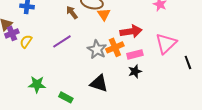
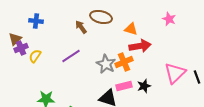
orange triangle: (104, 14) -> (131, 29), moved, turned -40
pink triangle: (166, 43) -> (175, 73), moved
pink rectangle: (135, 54) -> (124, 86), moved

